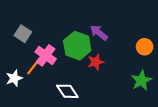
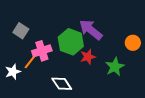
purple arrow: (99, 33) -> (91, 30), size x1.4
pink cross: (46, 55) -> (42, 51), turned 36
green star: (141, 80) -> (115, 67), moved

